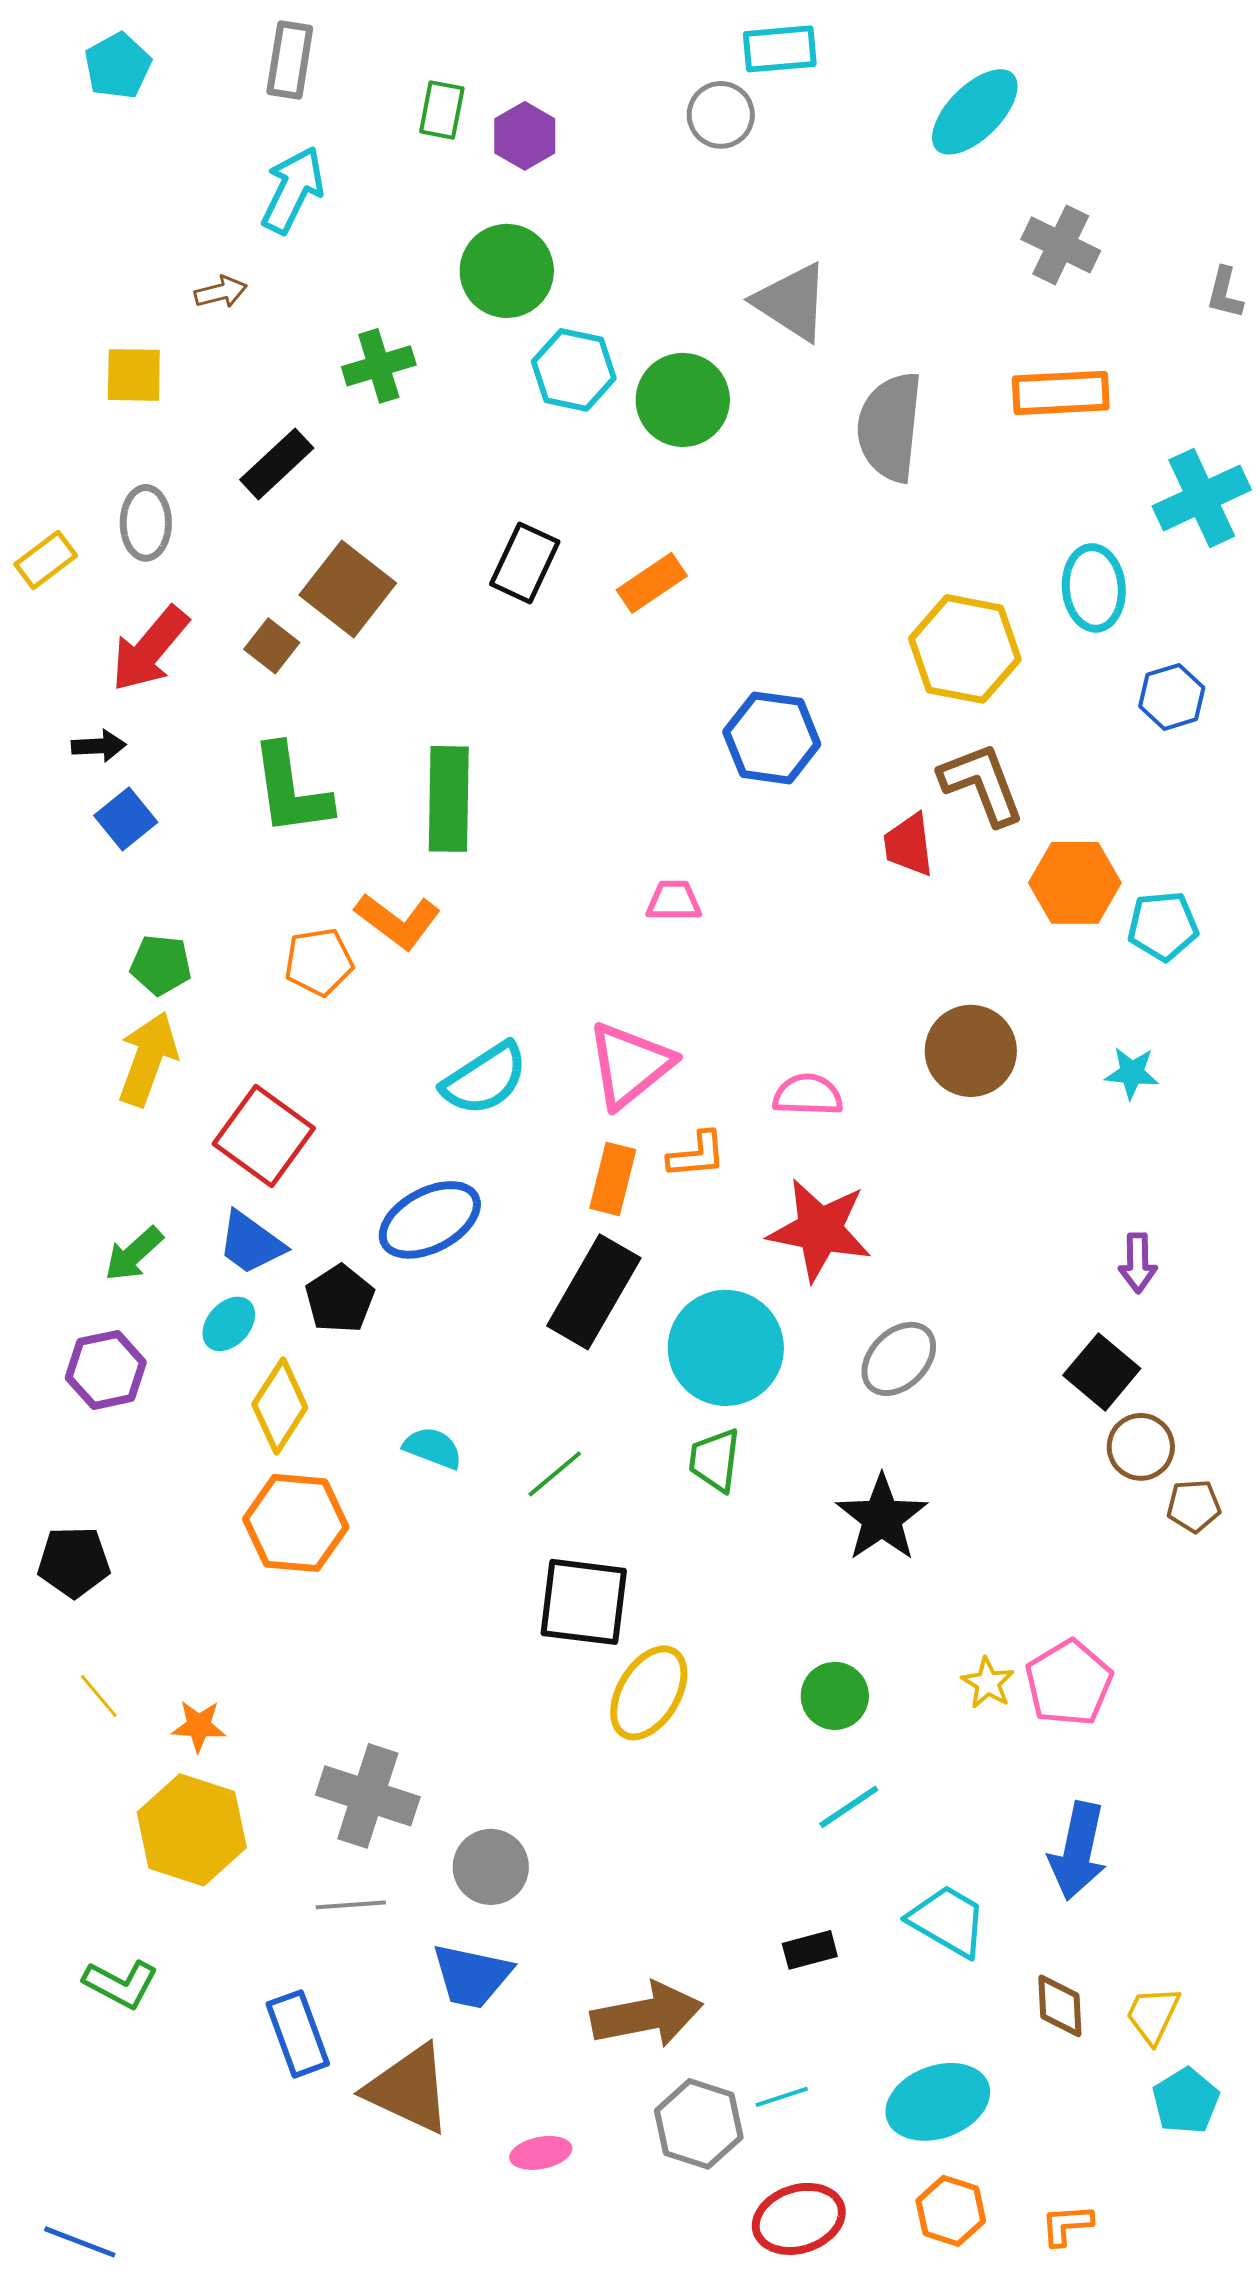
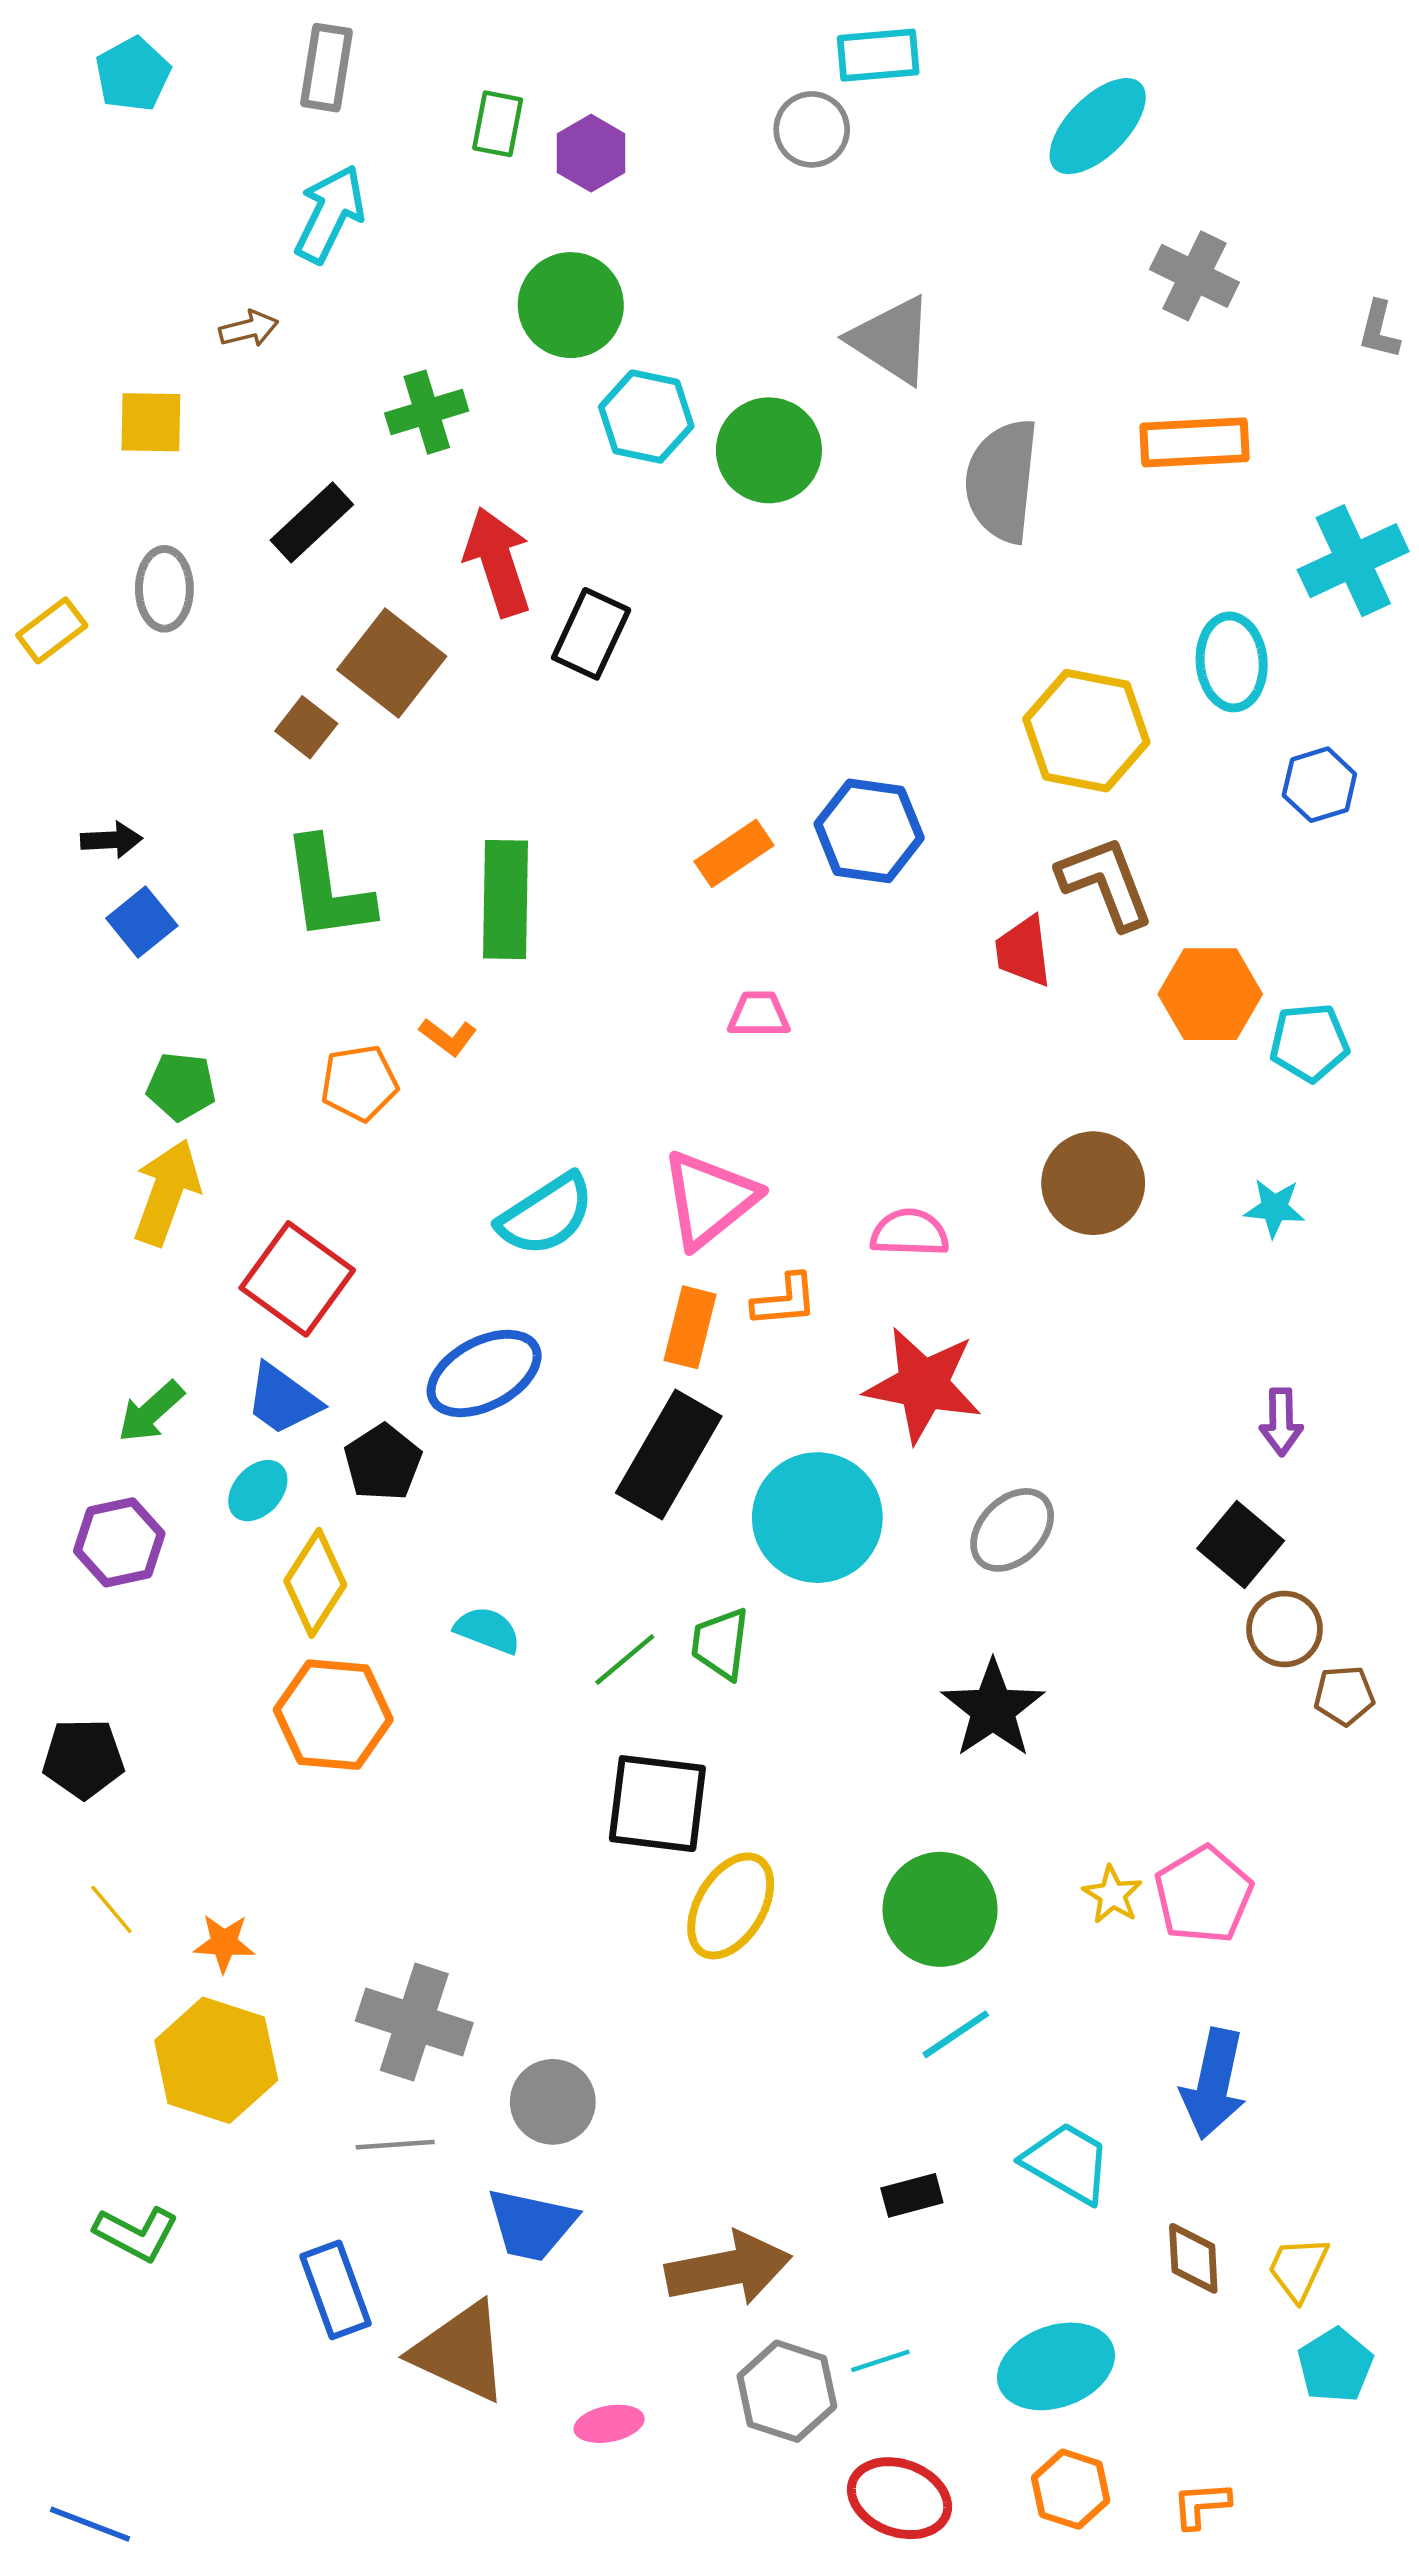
orange rectangle: (652, 583) -> (734, 853), moved
red arrow: (150, 649) -> (498, 562), moved, turned 122
orange L-shape: (398, 921) -> (448, 1037), size x0.6
green trapezoid: (715, 1460) -> (721, 1644), moved
green circle: (835, 1696) -> (940, 1909), size x1.5
red ellipse: (799, 2219) -> (900, 2498), turned 38

